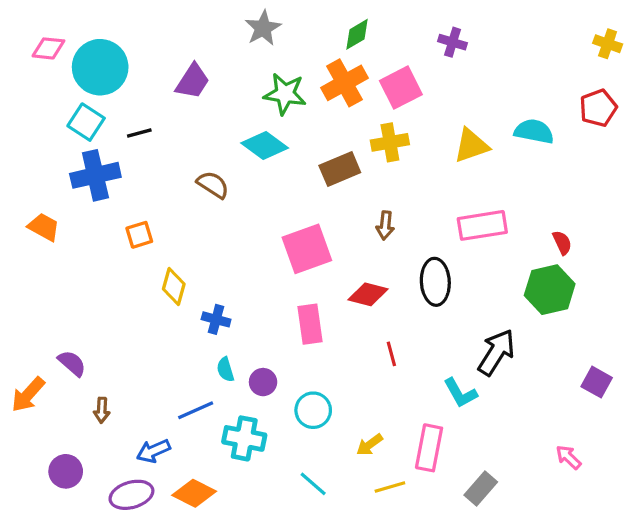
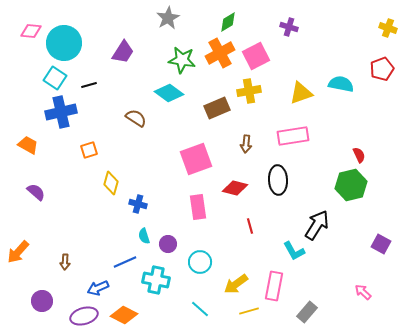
pink rectangle: (482, 225) -> (293, 136), moved
purple semicircle: (72, 363) -> (36, 192), moved
yellow arrow: (370, 445) -> (236, 284), size x1.4

